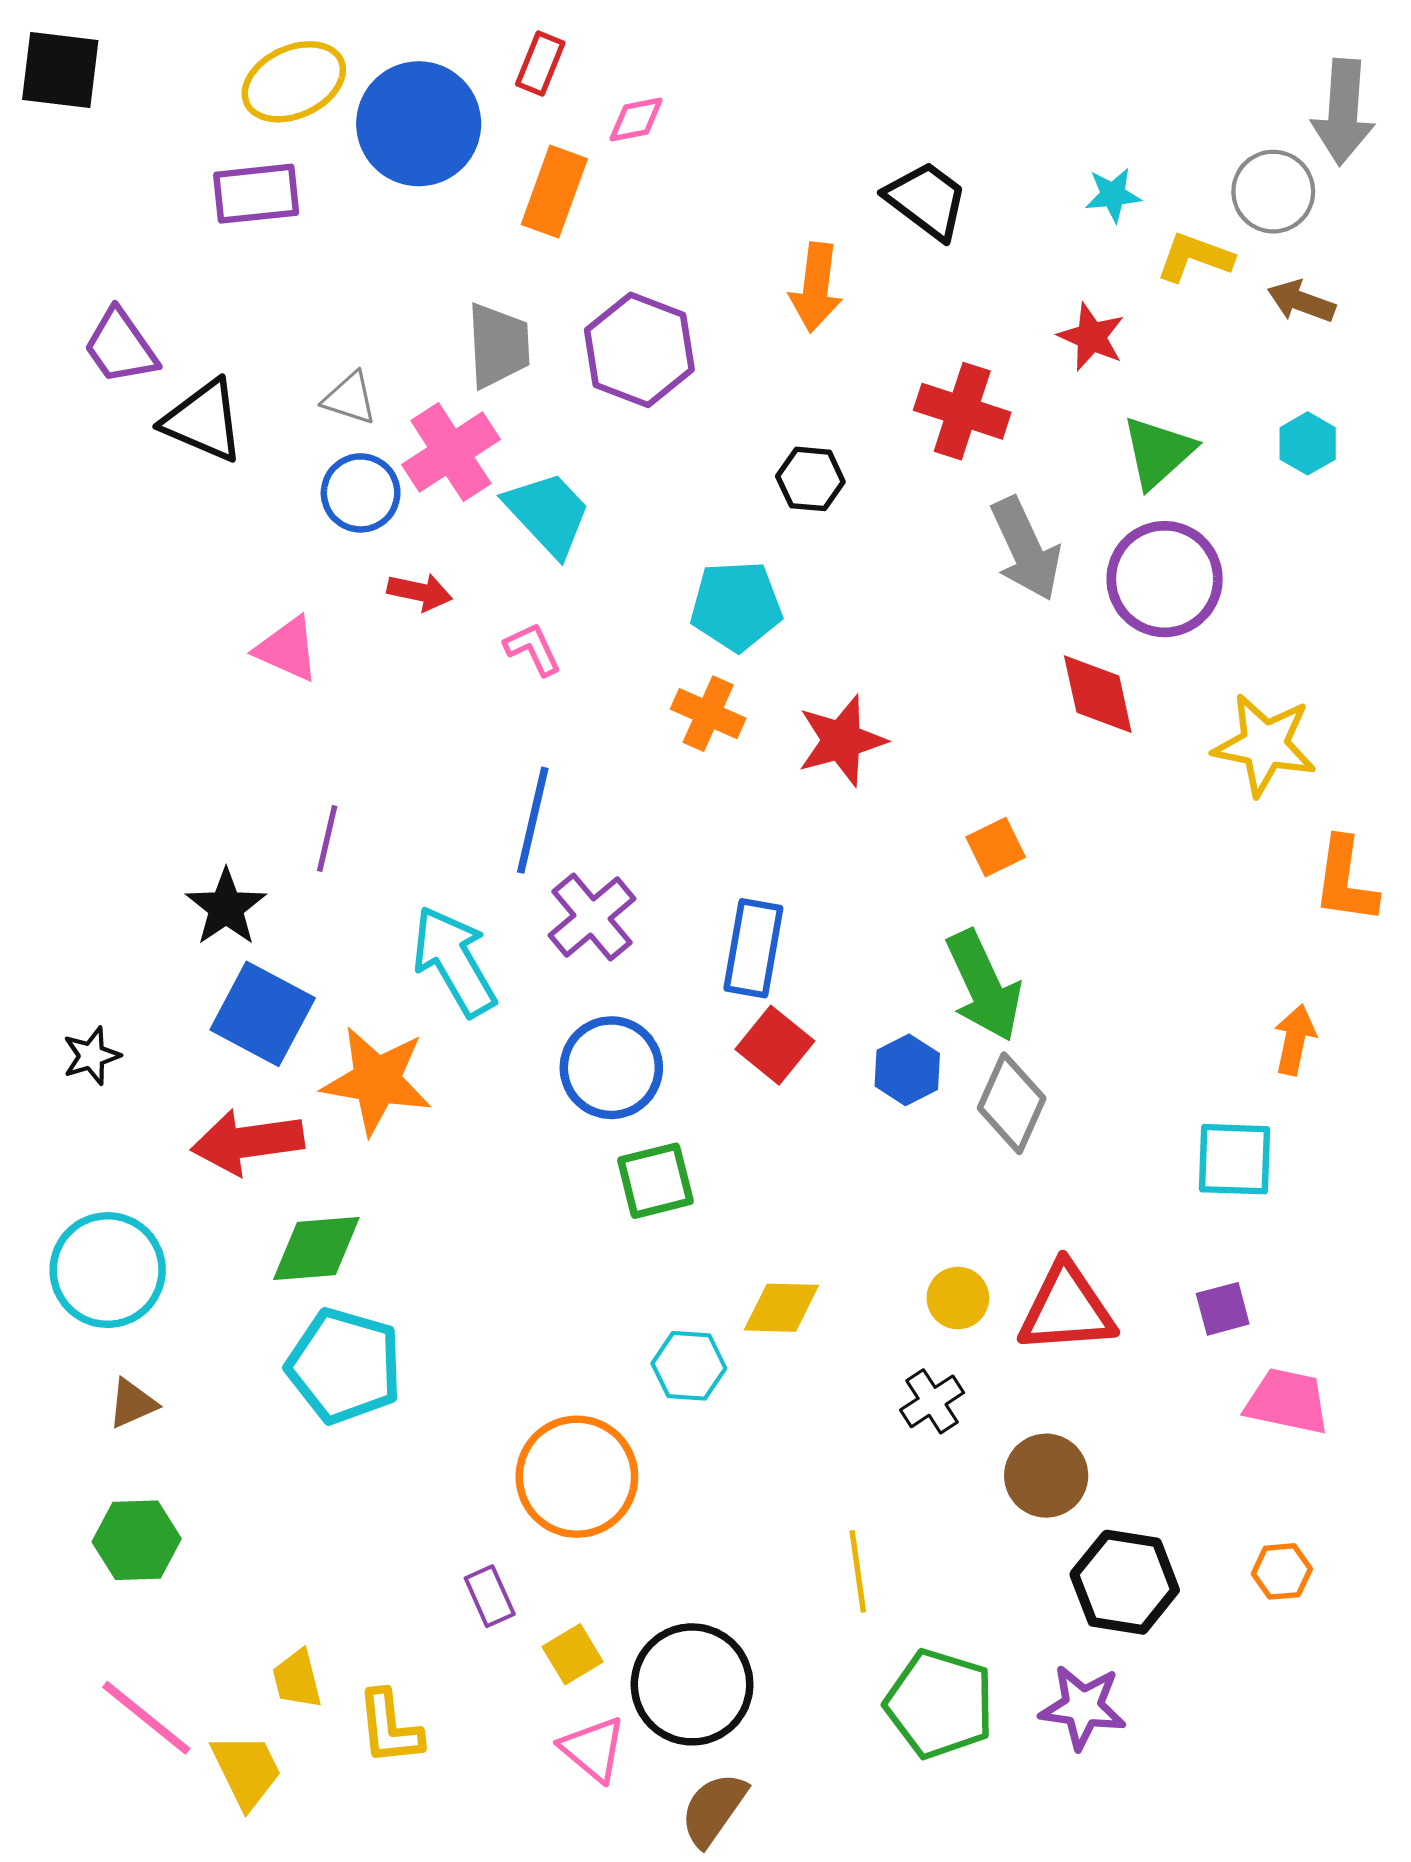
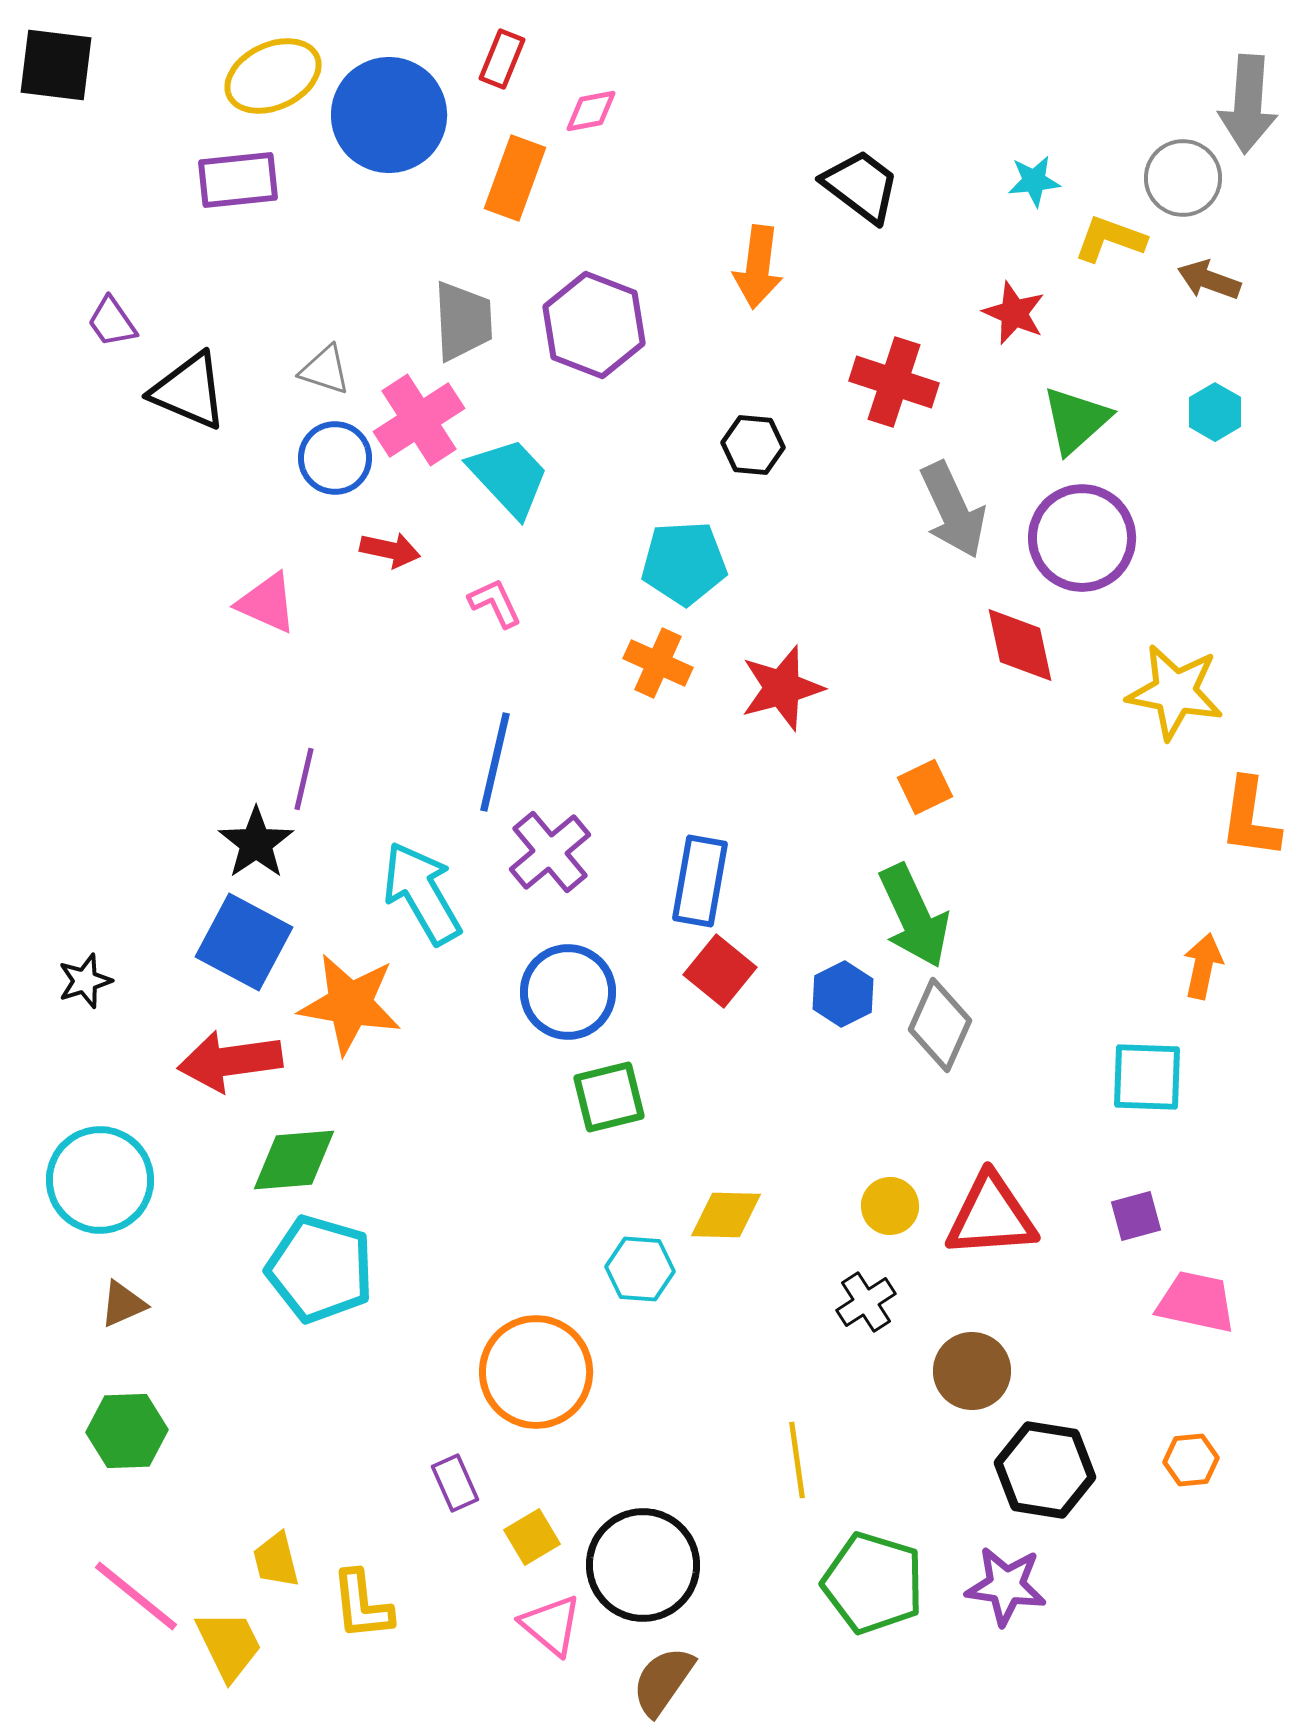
purple trapezoid: (121, 347) -> (112, 322), size x0.7
black star: (226, 907) -> (256, 843), moved

